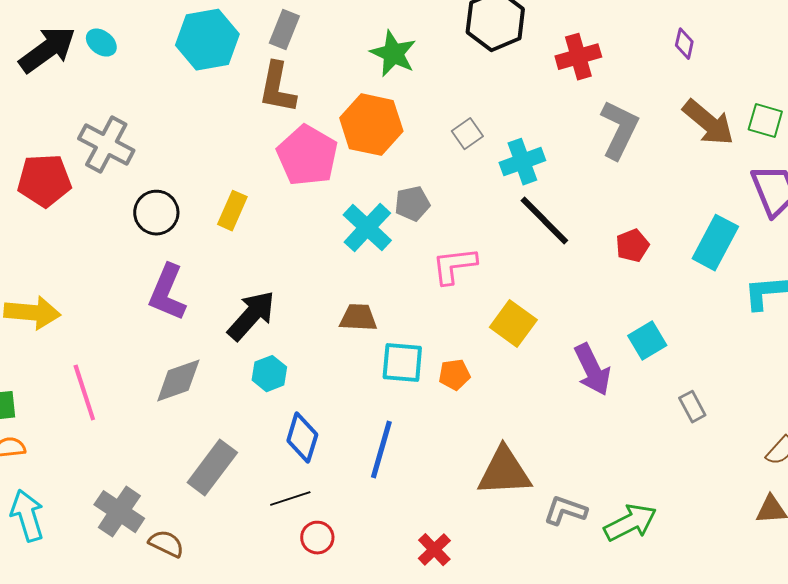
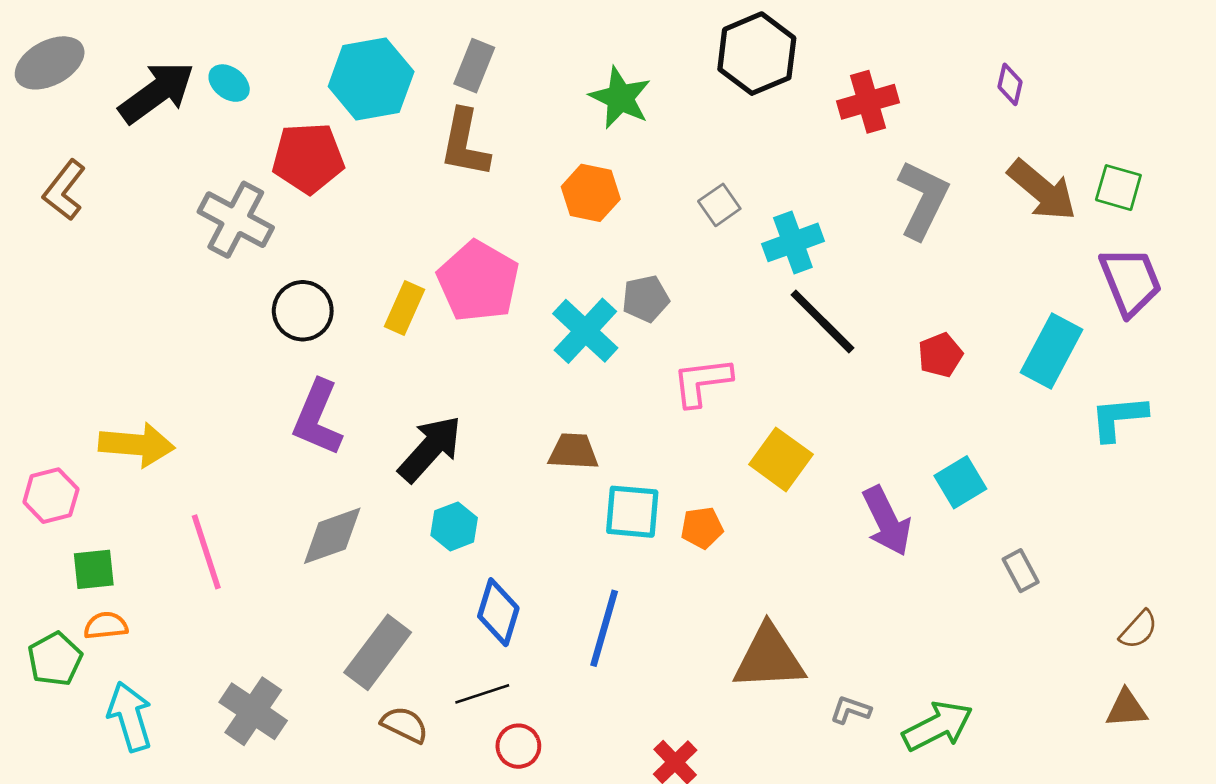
orange hexagon: (371, 125) -> (591, 193), size x0.7
pink pentagon: (307, 156) -> (478, 281), moved
red pentagon: (44, 181) -> (308, 158), moved
gray L-shape: (565, 511) -> (851, 710), size x0.7
brown semicircle: (166, 544) -> (405, 725), moved

